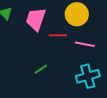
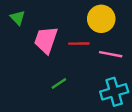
pink trapezoid: (36, 19) -> (46, 40), moved

